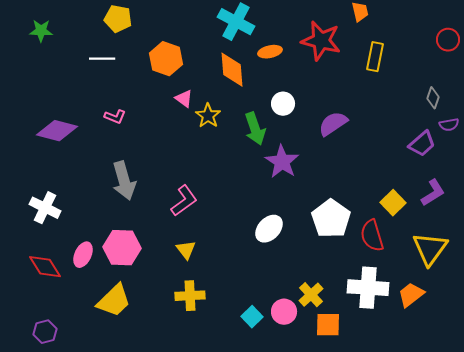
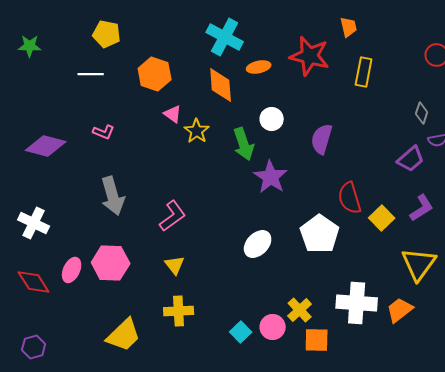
purple semicircle: (333, 124) -> (322, 139), turned -40
red semicircle: (372, 236) -> (350, 198), moved
yellow trapezoid: (114, 301) -> (124, 335), moved

